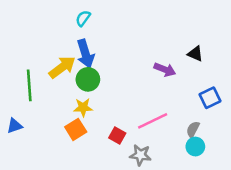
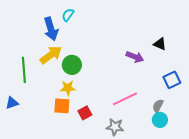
blue arrow: (85, 54) -> (51, 29), moved
orange square: (76, 129) -> (62, 106), turned 36
red square: (117, 136) -> (85, 113), moved, turned 32

